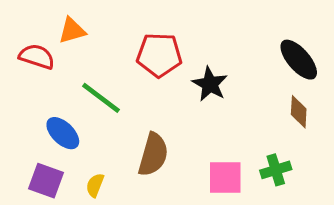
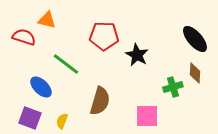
orange triangle: (72, 31) -> (47, 20), turned 30
green cross: (276, 170) -> (173, 87), moved

